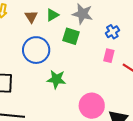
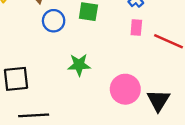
blue circle: (36, 50) -> (54, 21), moved, size x0.7

